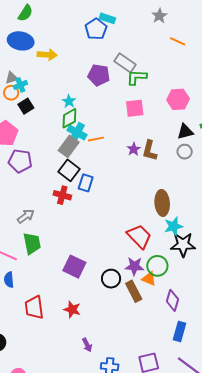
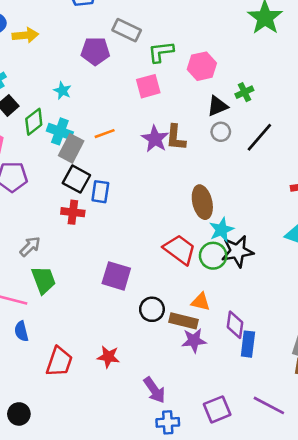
green L-shape: (137, 77) -> (161, 52), moved
green diamond: (69, 118) -> (34, 122), moved
cyan cross: (77, 133) -> (60, 131), moved
purple star: (134, 149) -> (155, 139), size x1.5
purple star: (134, 266) -> (194, 341), moved
green circle: (157, 266) -> (213, 256), moved
purple square: (74, 267) -> (116, 276), moved
brown rectangle: (134, 291) -> (184, 321), turned -40
red trapezoid: (34, 307) -> (59, 362), turned -145
blue rectangle: (180, 332) -> (248, 344), moved
purple arrow: (87, 345) -> (154, 390), moved, size x1.5

